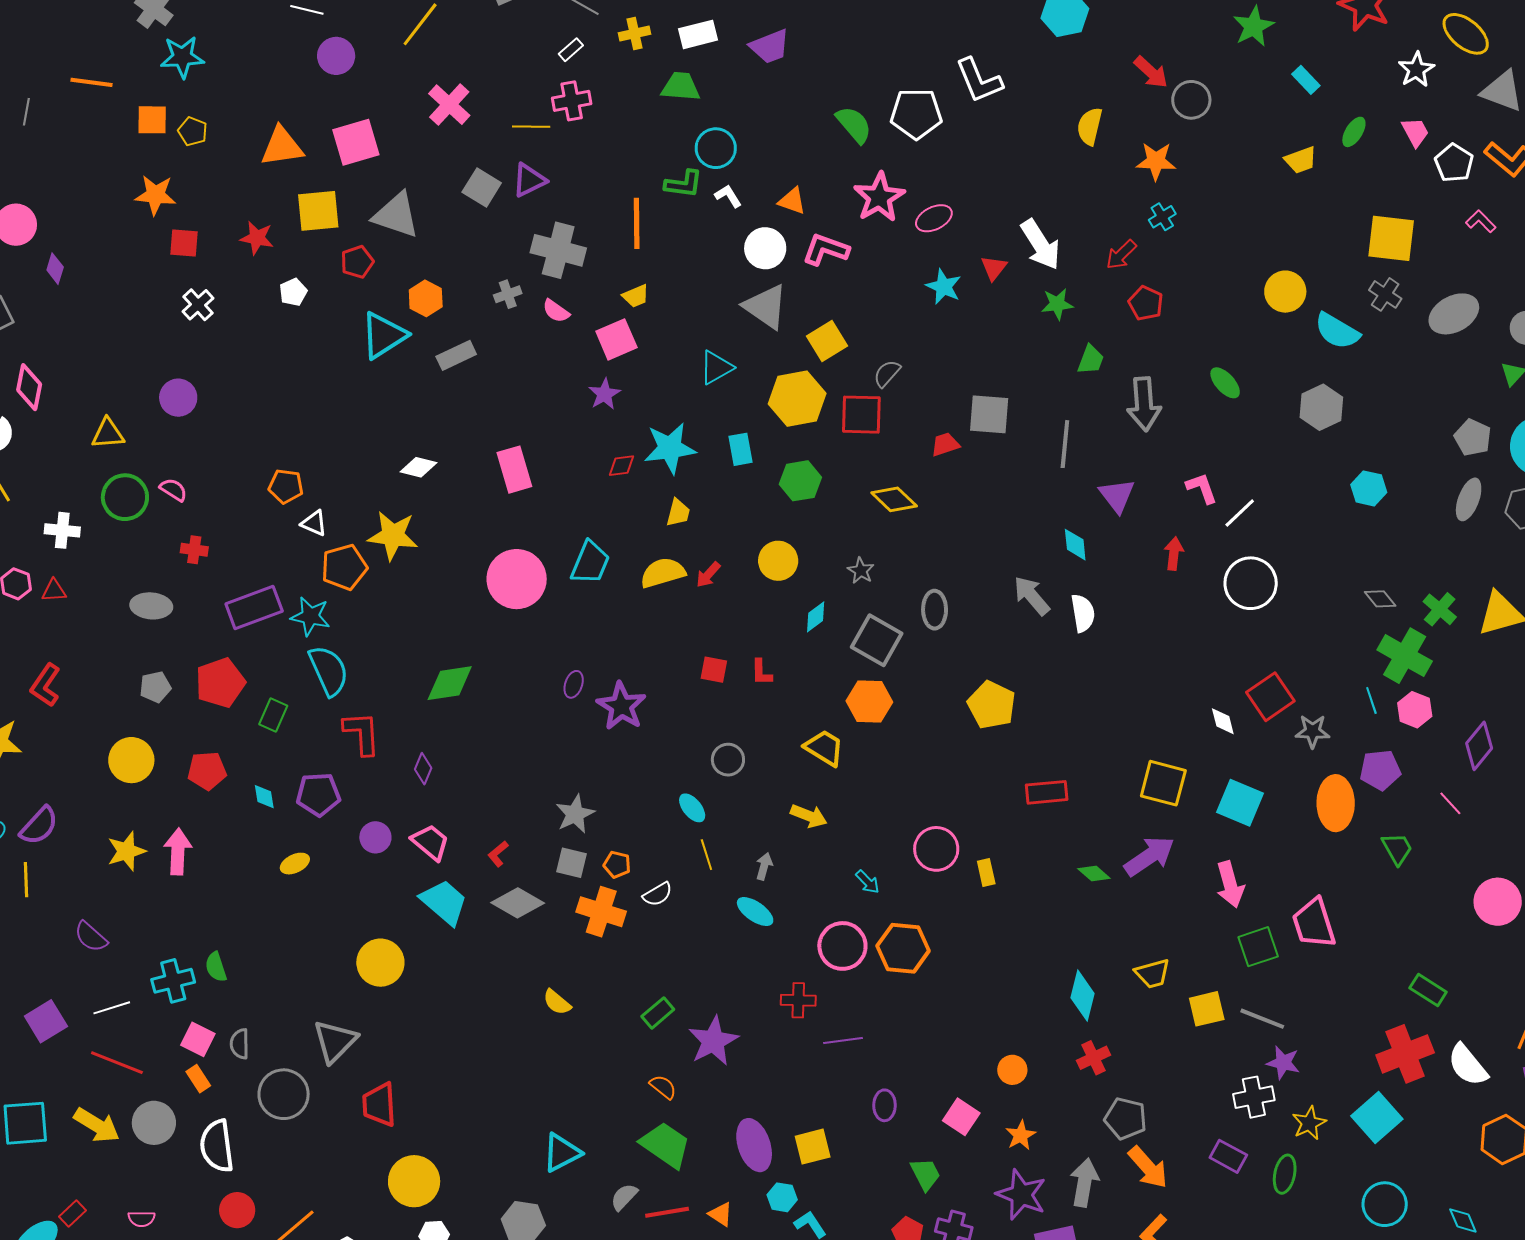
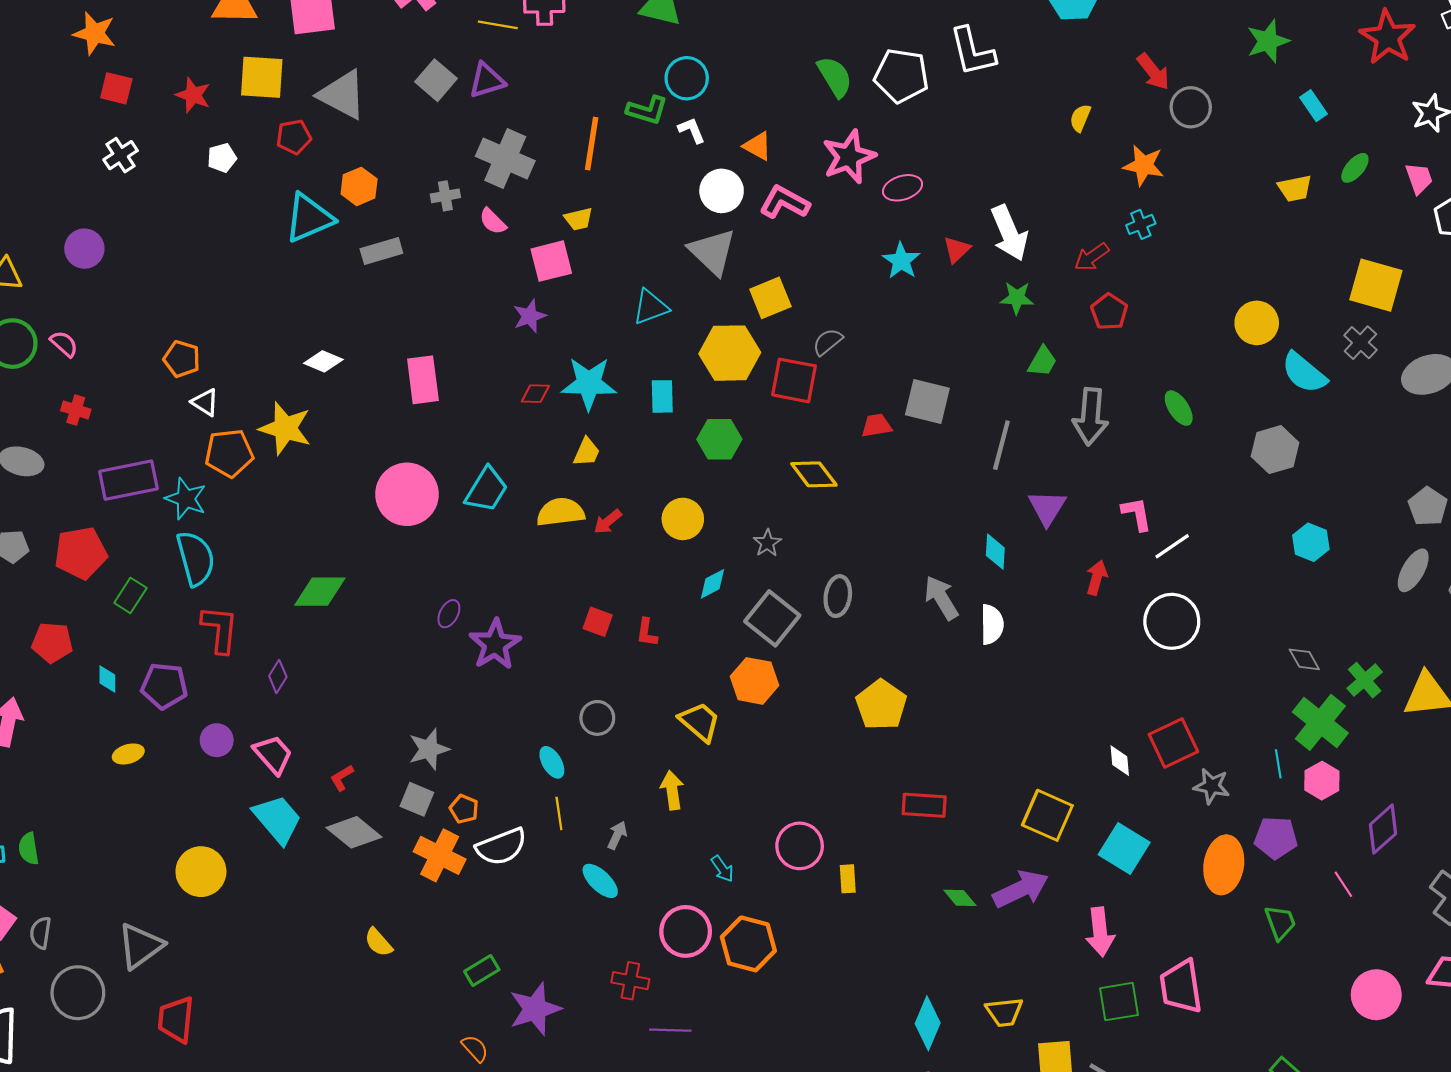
yellow semicircle: (1090, 126) -> (1080, 118), size x0.7
yellow arrow: (809, 816) -> (672, 790), turned -129
white semicircle: (658, 894) -> (501, 847), size x1.6

